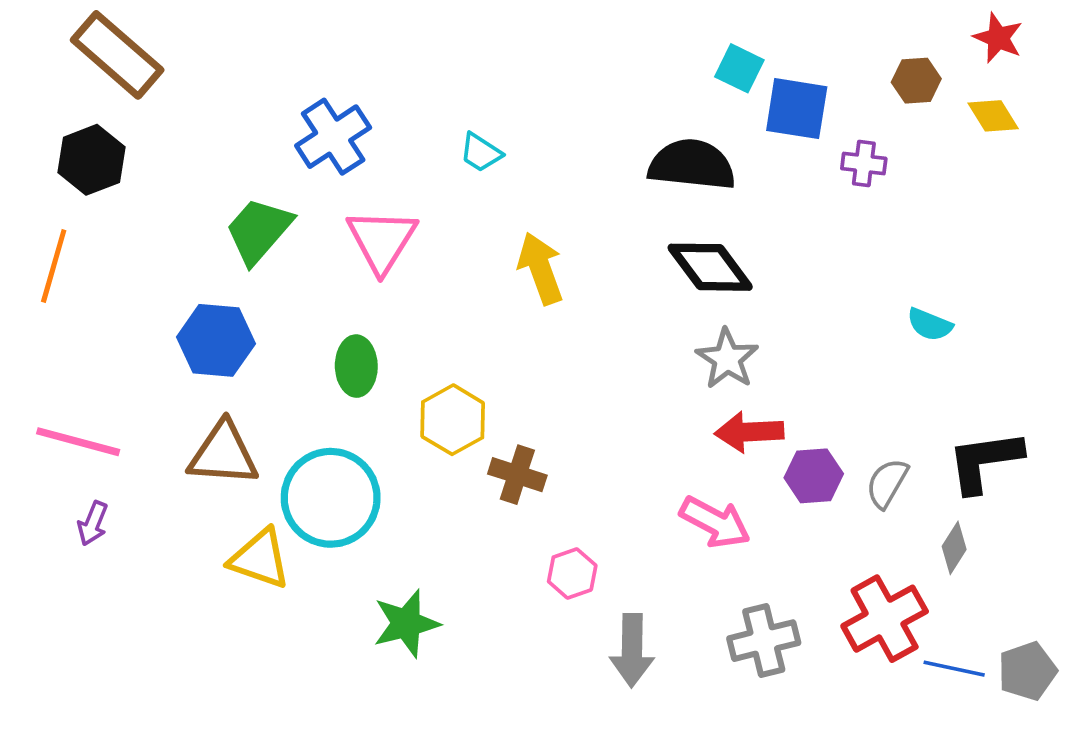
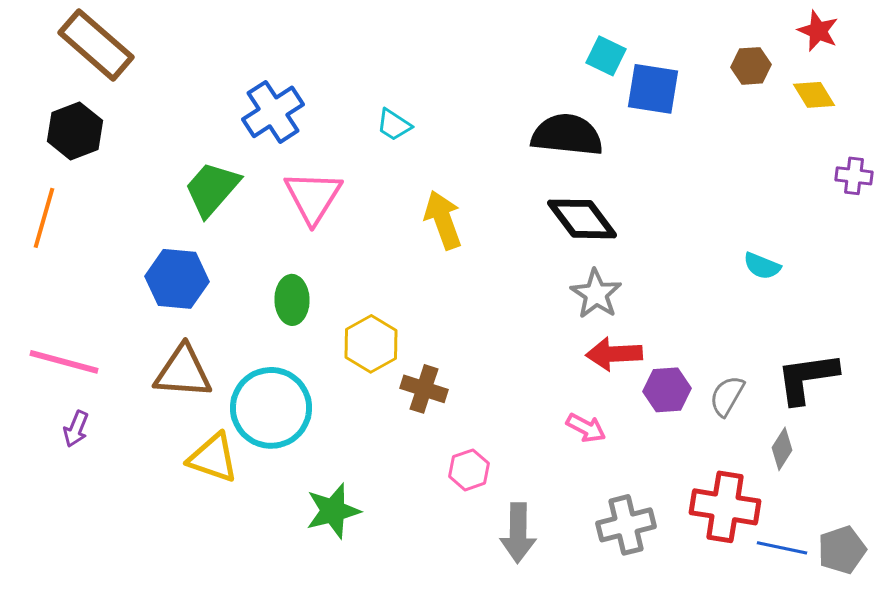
purple cross: (864, 163) -> (854, 176), moved
pink arrow: (715, 522) -> (586, 428), size x0.7
red cross: (885, 619) -> (725, 507), turned 38

